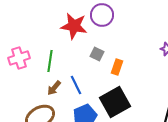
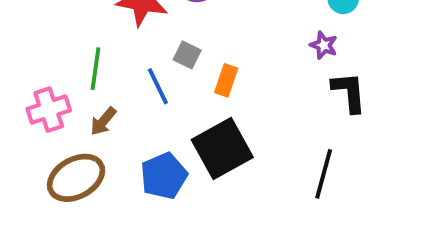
pink cross: (19, 58) -> (49, 110), moved
blue line: (76, 85) -> (158, 86), moved

